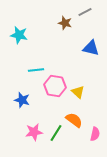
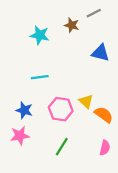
cyan star: (19, 35) -> (40, 35), moved
pink hexagon: (55, 86) -> (61, 109), moved
orange semicircle: (74, 120) -> (104, 115), moved
pink star: (34, 132) -> (20, 136), moved

